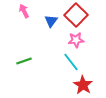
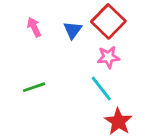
pink arrow: (24, 11) -> (34, 27), moved

